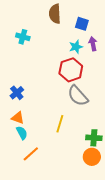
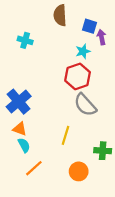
purple arrow: (93, 44) -> (102, 37), moved
blue cross: (17, 93) -> (19, 102), size x1.6
orange circle: (92, 157) -> (79, 171), moved

